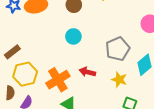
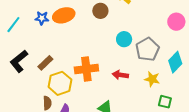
cyan circle: (73, 36) -> (124, 39), moved
orange cross: (58, 80) -> (86, 69), moved, turned 30

